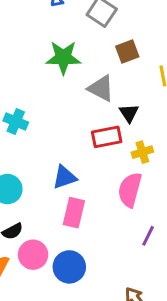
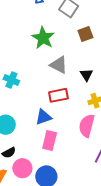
green star: (63, 58) -> (43, 38), turned 30
gray triangle: (101, 88) -> (59, 65), moved
red rectangle: (107, 137) -> (58, 95), moved

